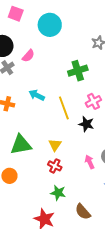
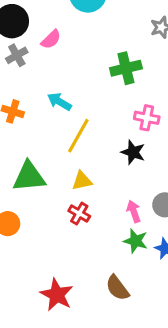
pink cross: (93, 101) -> (147, 118), turned 35
yellow line: (64, 108) -> (78, 136), moved, turned 45
yellow triangle: (55, 145) -> (82, 181), turned 40
green star: (58, 193) -> (136, 241), moved

